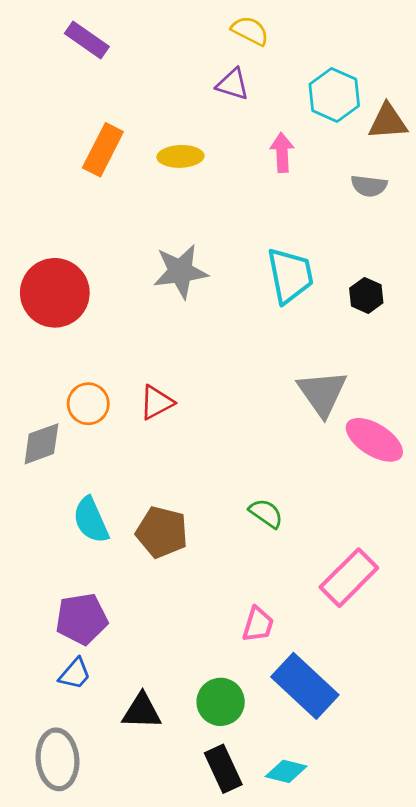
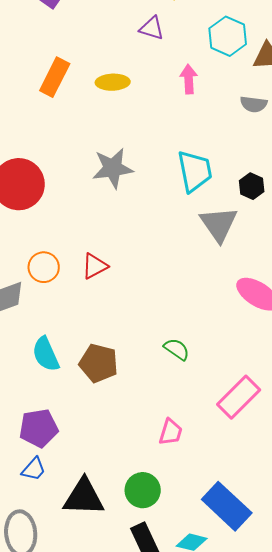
gray triangle: (322, 393) -> (219, 224), moved
blue rectangle: (305, 686) -> (227, 506), moved
black triangle: (142, 711) -> (84, 497), size x1.4

